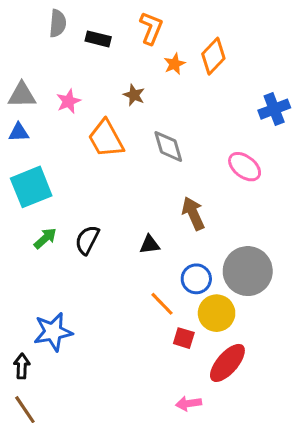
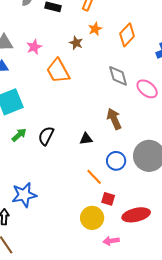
orange diamond: (213, 56) -> (127, 35), moved
orange star: (174, 64) -> (95, 29), moved
gray diamond: (168, 146) -> (118, 76), moved
yellow circle: (217, 313) -> (92, 218), moved
red ellipse: (227, 363) -> (136, 215), turned 36

